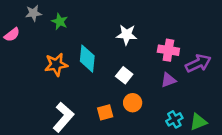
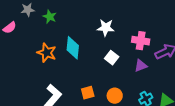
orange star: (56, 65) -> (47, 53), turned 30
white square: (124, 75) -> (112, 58), moved
orange circle: (133, 103) -> (115, 96), moved

